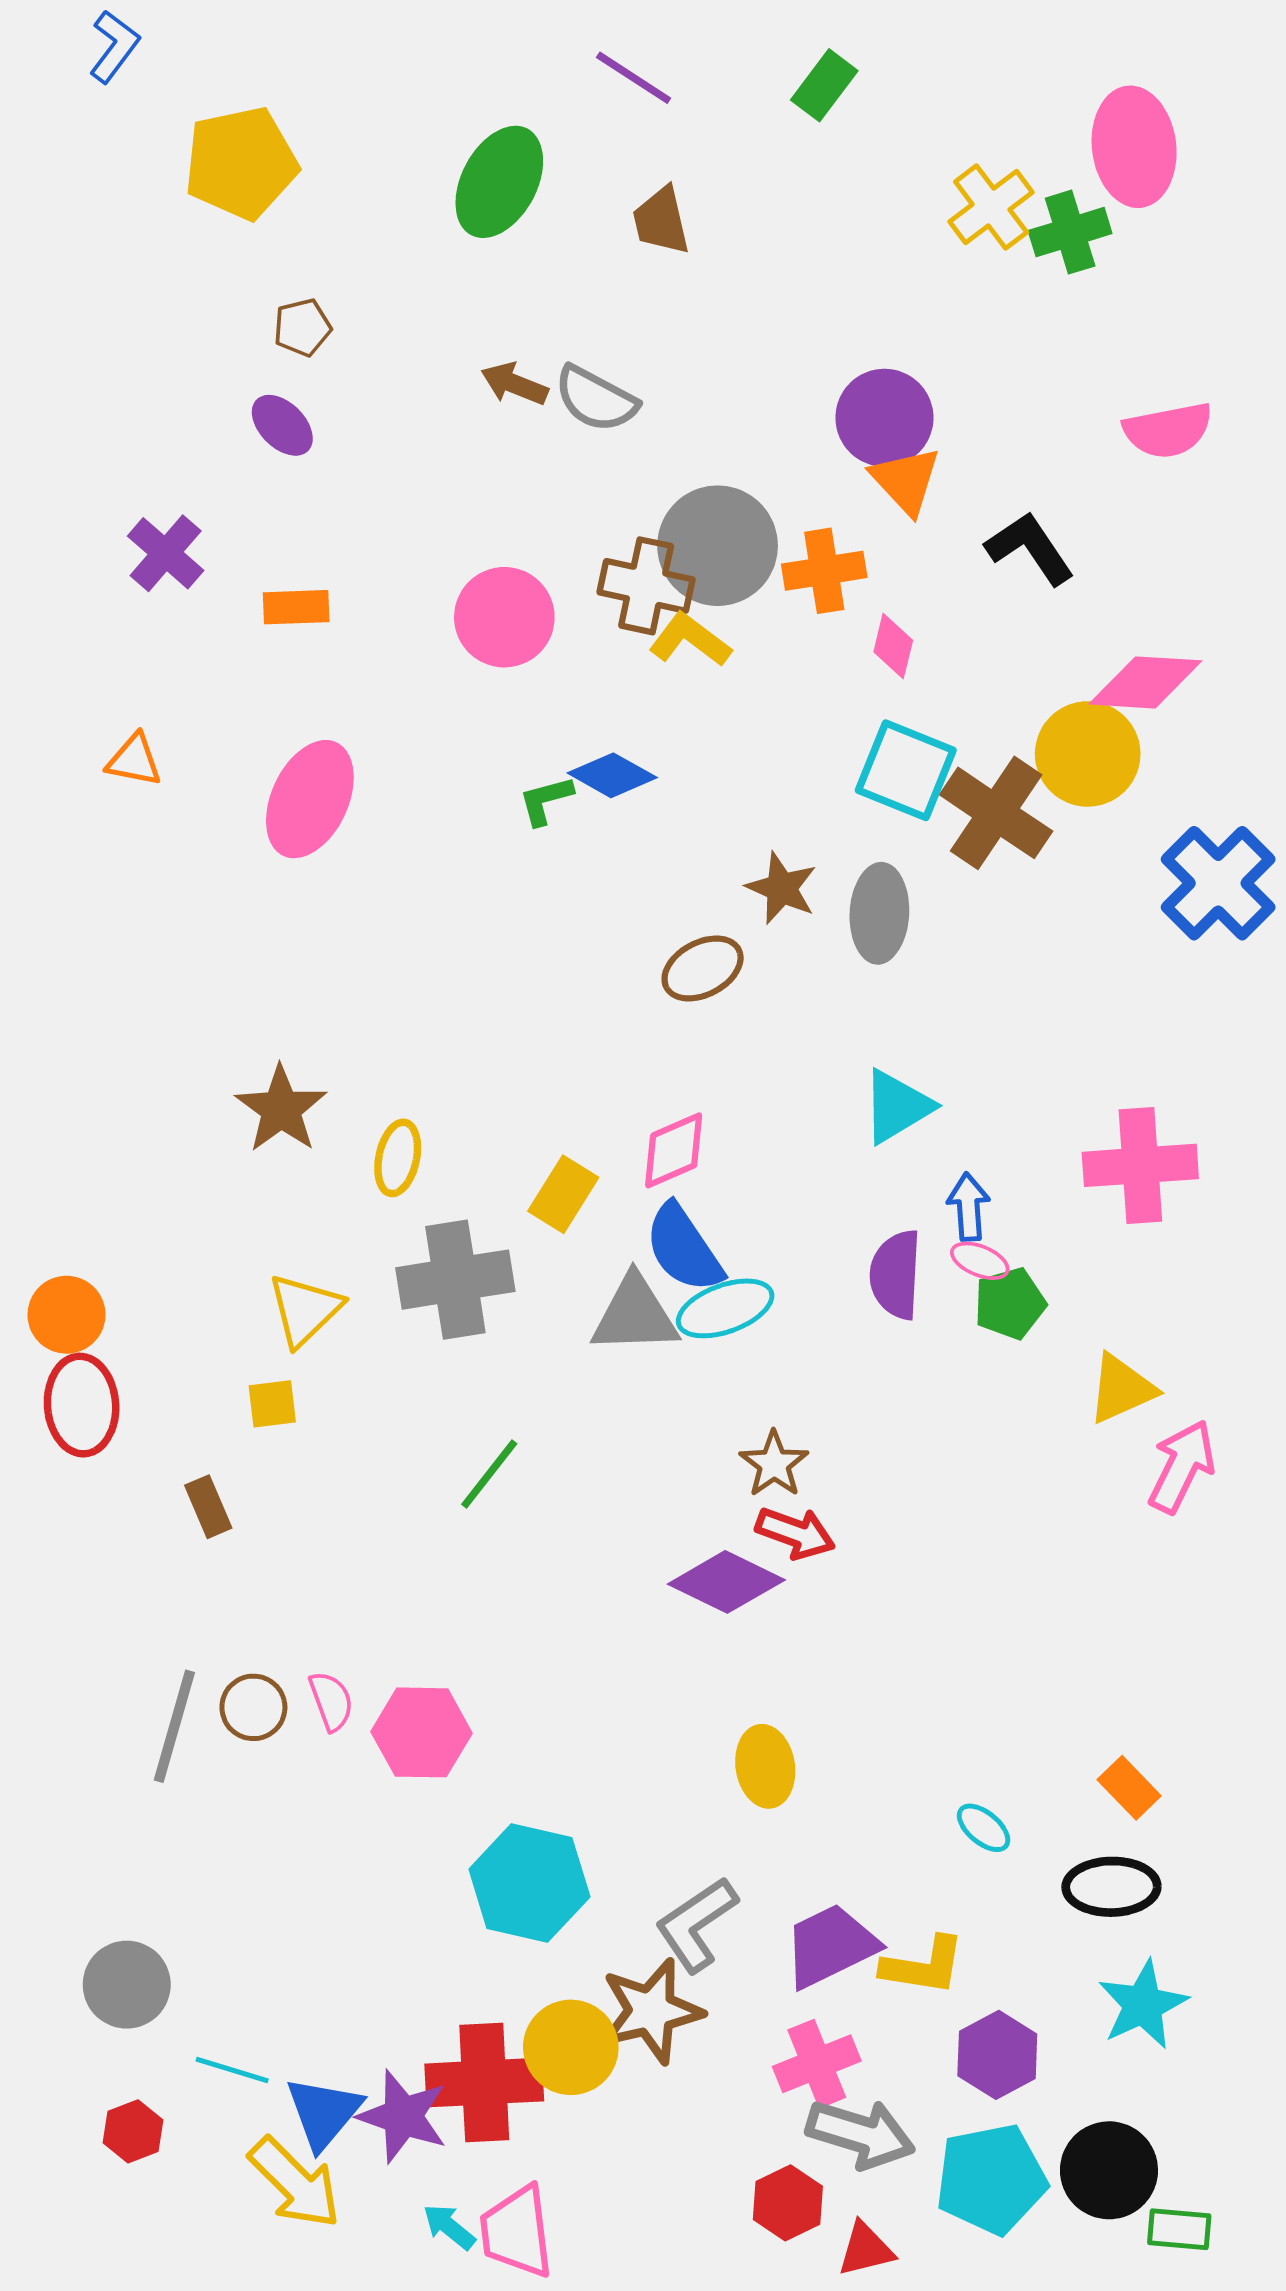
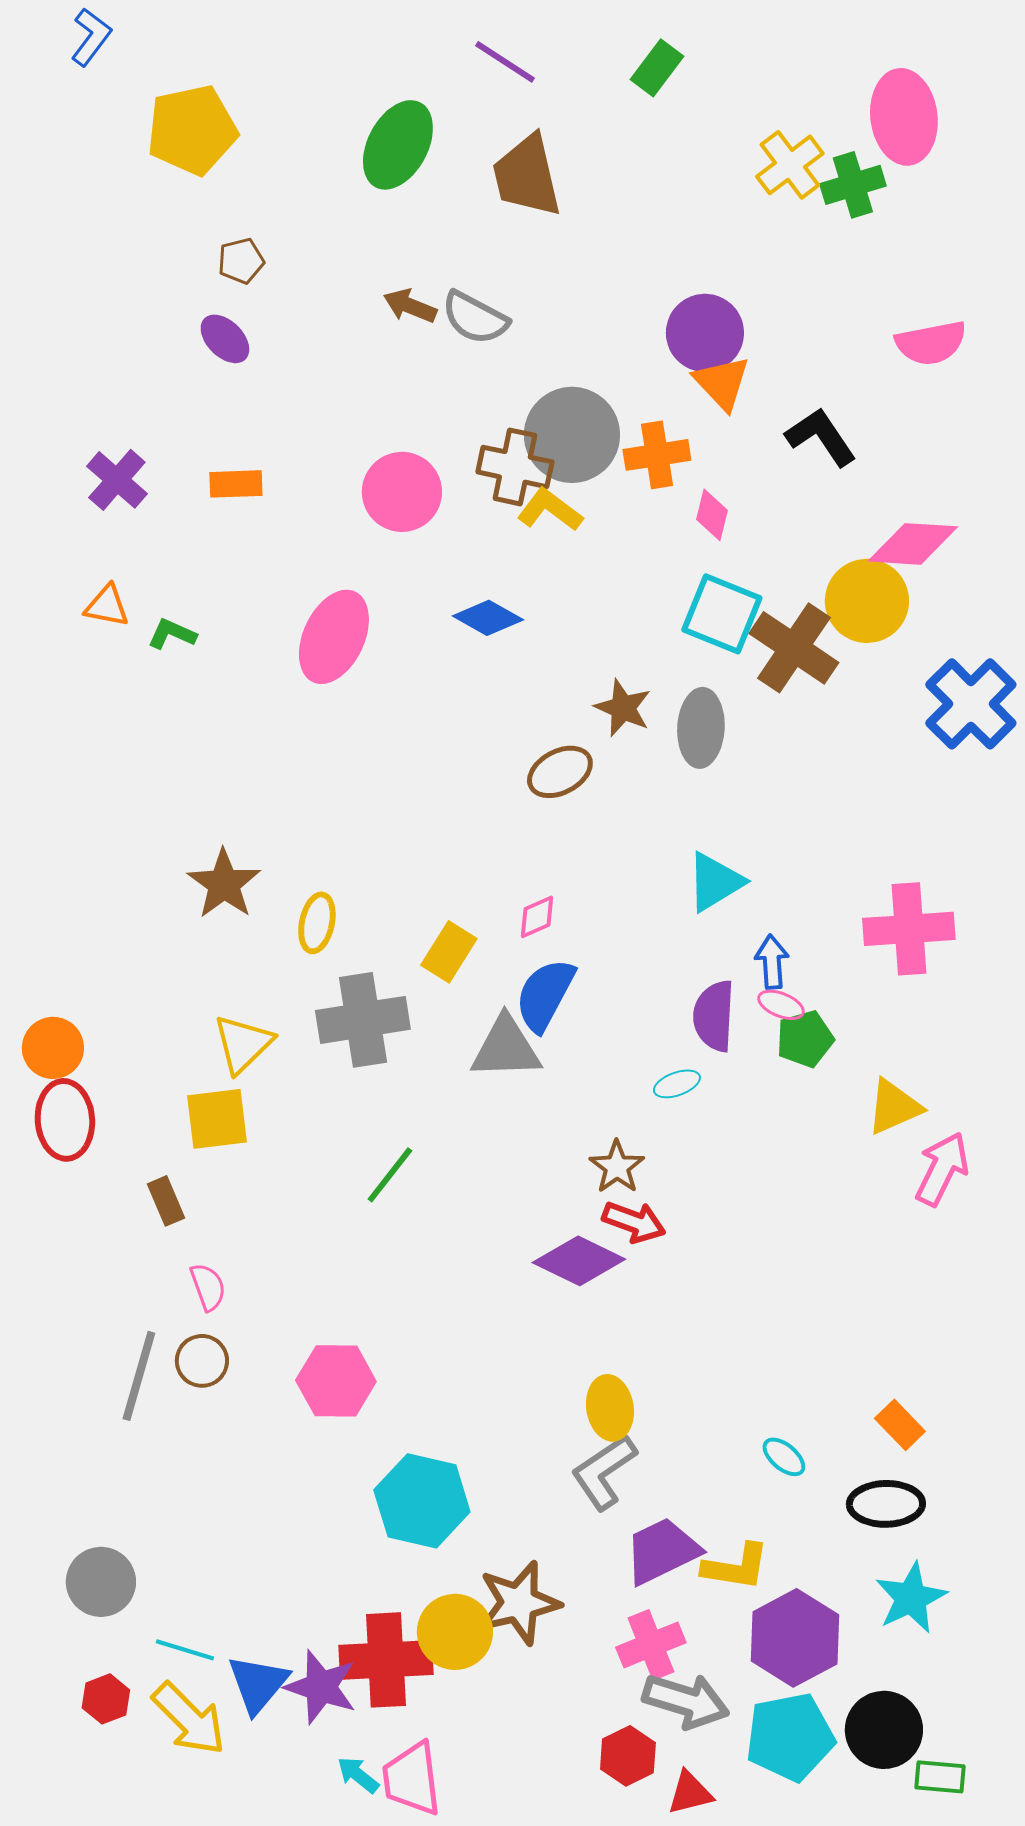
brown trapezoid: (661, 221) -> (527, 176), size x1.5
purple cross: (166, 553) -> (117, 480), moved
pink ellipse: (310, 799) -> (334, 637), moved
green L-shape: (546, 800) -> (172, 634), moved, turned 39
pink diamond: (674, 1150) -> (537, 917), size x0.7
blue semicircle: (684, 1248) -> (545, 995), turned 62
cyan ellipse: (725, 1308) -> (677, 1084), moved, size x0.6
yellow square: (272, 1404) -> (217, 1119), size x1.6
pink semicircle: (331, 1701) -> (208, 1287), moved
gray L-shape: (696, 1924) -> (604, 1472), moved
purple hexagon: (997, 2055) -> (795, 1638), size x1.4
yellow arrow: (295, 2183) -> (189, 1719), moved

